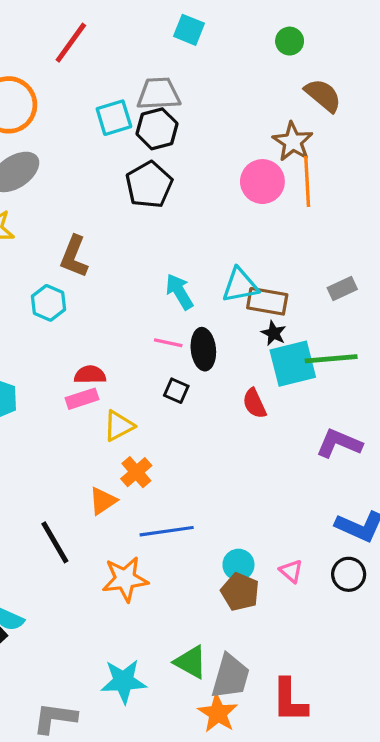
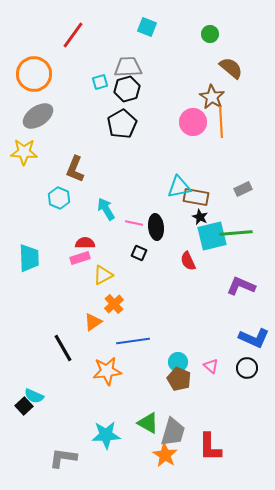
cyan square: (114, 118) -> (100, 82), size x0.7
cyan arrow: (179, 292) -> (106, 209), moved

